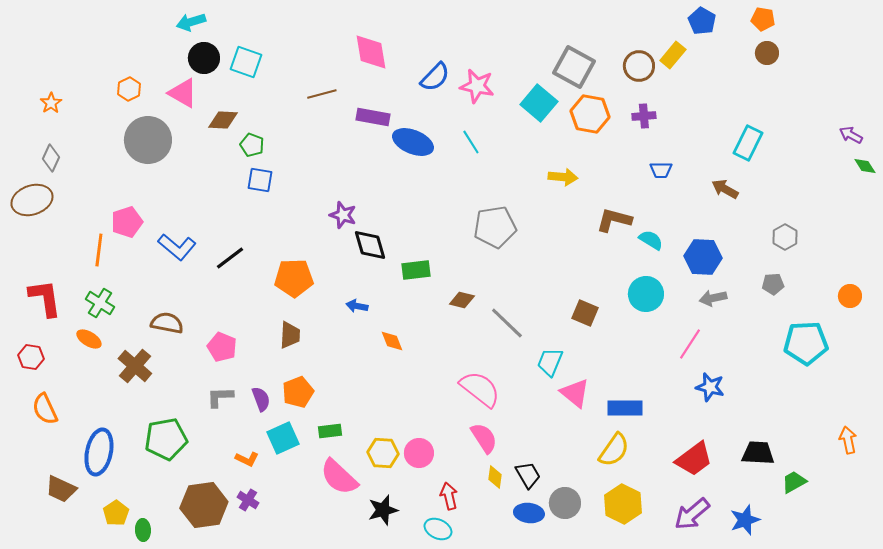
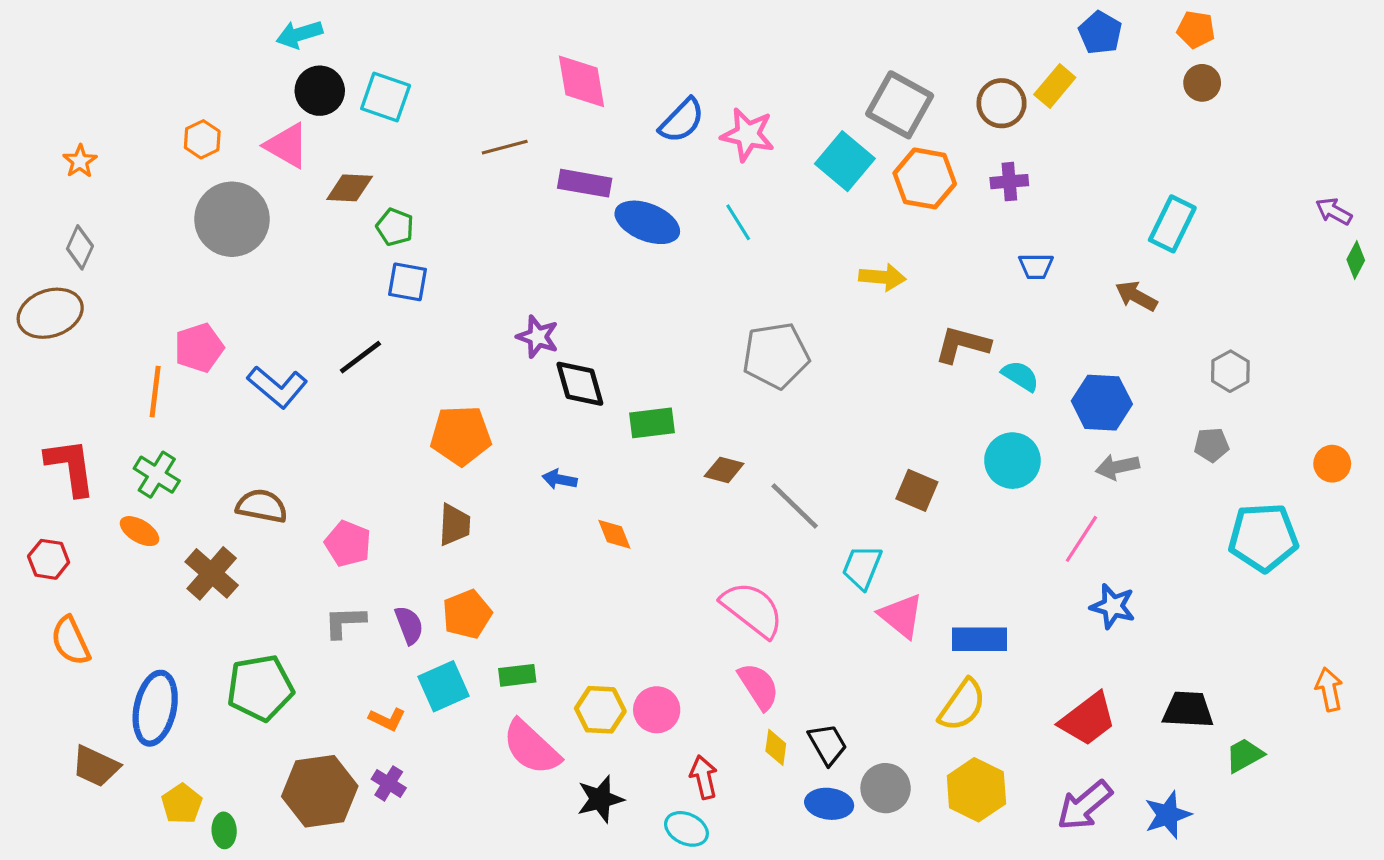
green diamond: (865, 166) -> (1356, 260), turned 60
black line: (230, 258) -> (360, 357), moved

